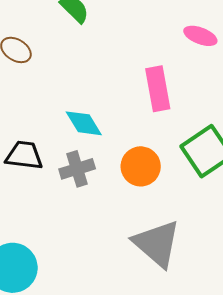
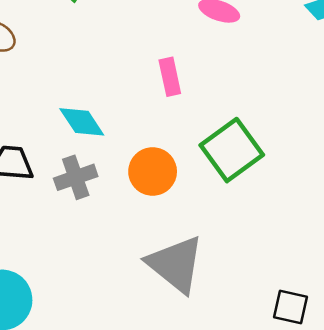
pink rectangle: (158, 89) -> (170, 77), size x0.7

